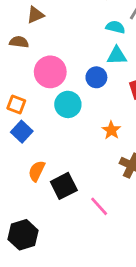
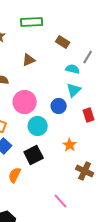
brown triangle: (35, 15) -> (29, 60), moved
cyan triangle: (117, 56) -> (74, 90), turned -42
black square: (64, 186) -> (34, 155), moved

